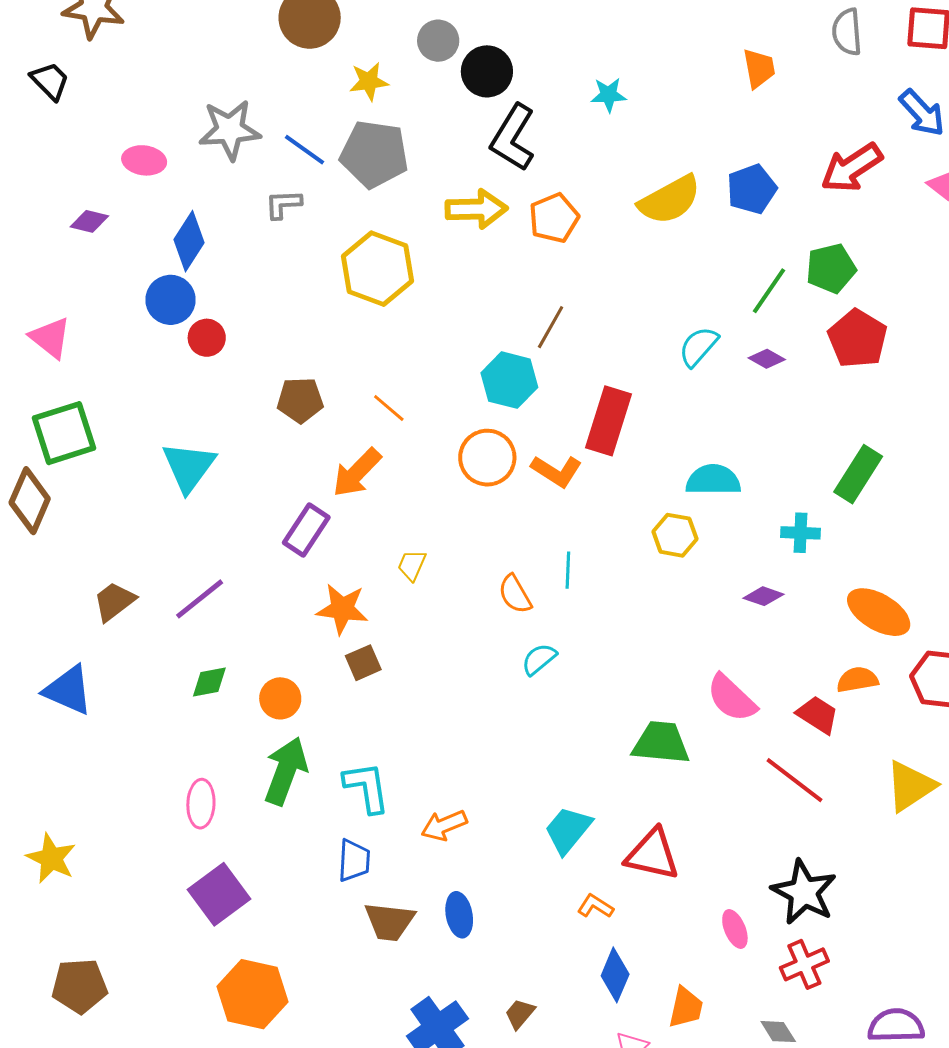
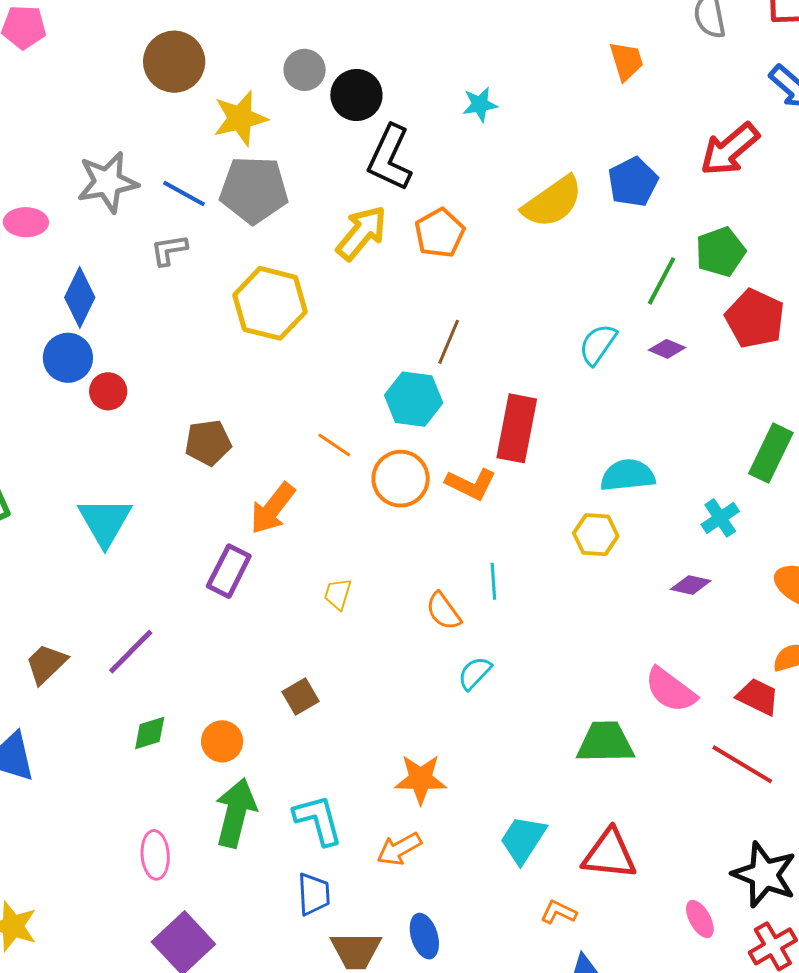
yellow star: (369, 81) -> (240, 118), size x1.4
yellow arrow: (476, 209) -> (362, 233), turned -42
orange line: (389, 408) -> (334, 445), moved
cyan cross: (800, 533) -> (720, 518), turned -30
orange star: (342, 609) -> (421, 779), moved

